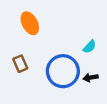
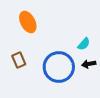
black arrow: (91, 78) -> (89, 64), moved

